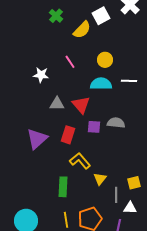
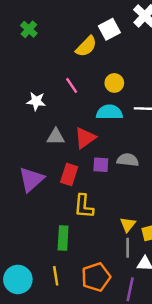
green cross: (56, 16) -> (29, 29), moved
red triangle: (81, 105) -> (85, 138), turned 36
yellow L-shape: (80, 161) -> (84, 206), turned -135
yellow triangle: (100, 179) -> (128, 225), moved
yellow line: (66, 220) -> (56, 276), moved

